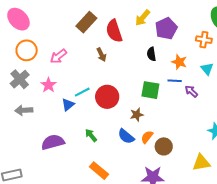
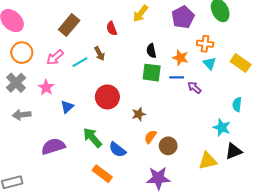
brown rectangle: (86, 22) -> (69, 25), moved
purple pentagon: (166, 29) -> (183, 17), moved
red semicircle: (114, 31) -> (112, 29), size x0.6
orange cross: (204, 40) -> (205, 44), moved
green square: (150, 90) -> (152, 73), moved
cyan line: (82, 92) -> (80, 62), moved
green arrow: (91, 135) -> (92, 138), size x1.5
blue semicircle: (126, 136) -> (117, 150), moved

